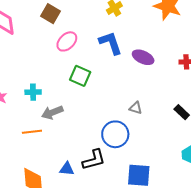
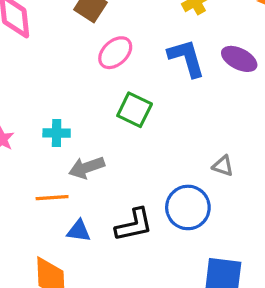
purple ellipse: (143, 57) -> (239, 59), moved
black L-shape: (94, 160) -> (134, 225), moved
blue triangle: (67, 169) -> (79, 231), moved

